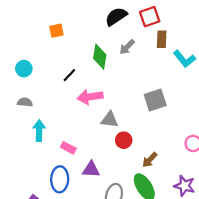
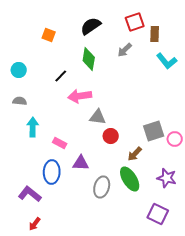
black semicircle: (116, 17) -> (91, 26), moved
orange square: (56, 31) -> (49, 35), turned 32
brown rectangle: (162, 39) -> (155, 34), moved
gray arrow: (127, 47) -> (125, 50), moved
gray square: (155, 100) -> (154, 131), moved

